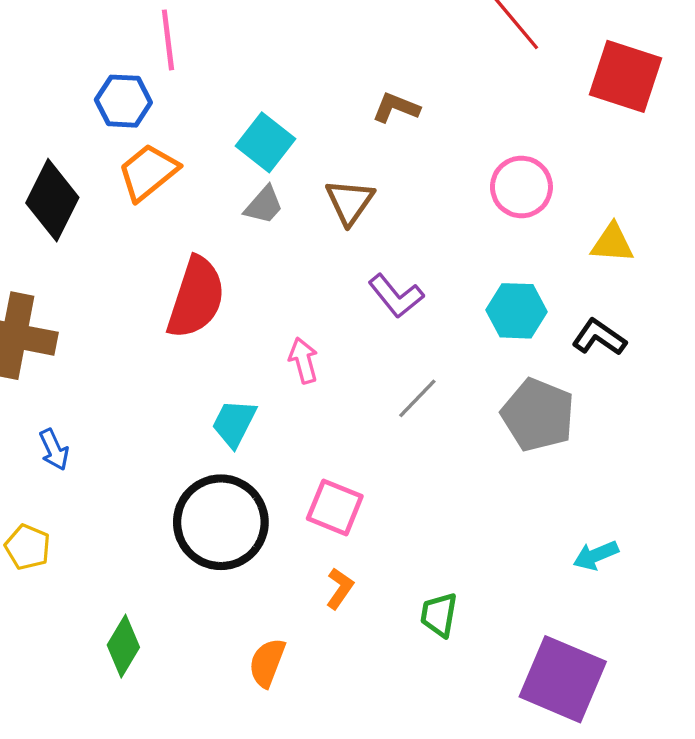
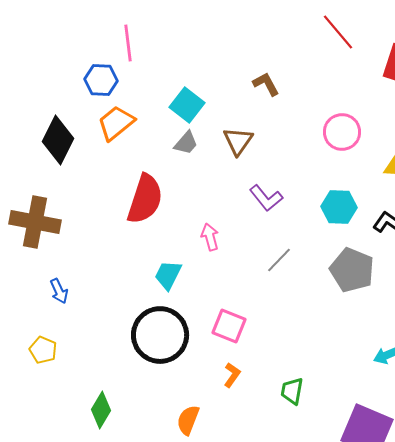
brown L-shape: (396, 108) -> (266, 84), turned 40

